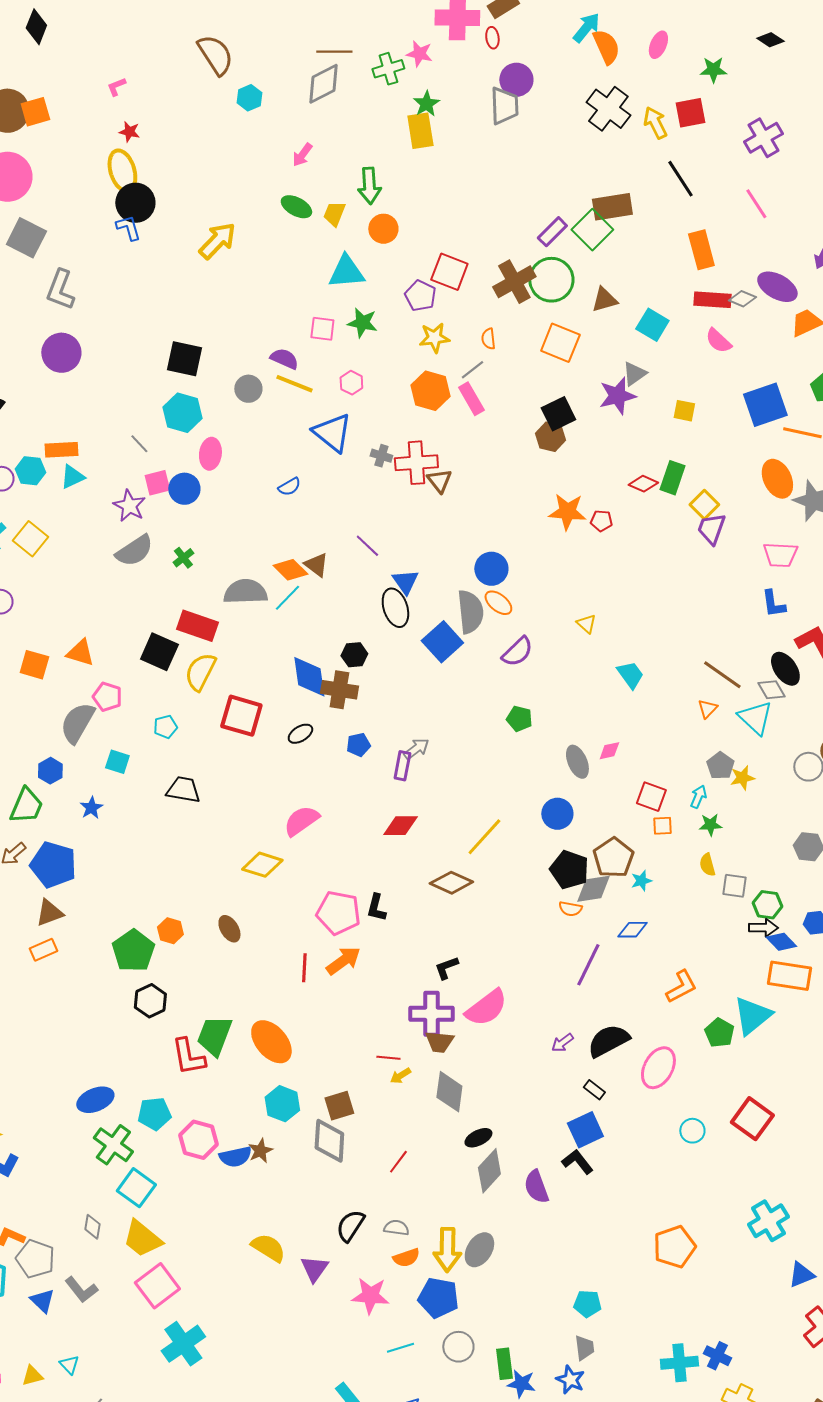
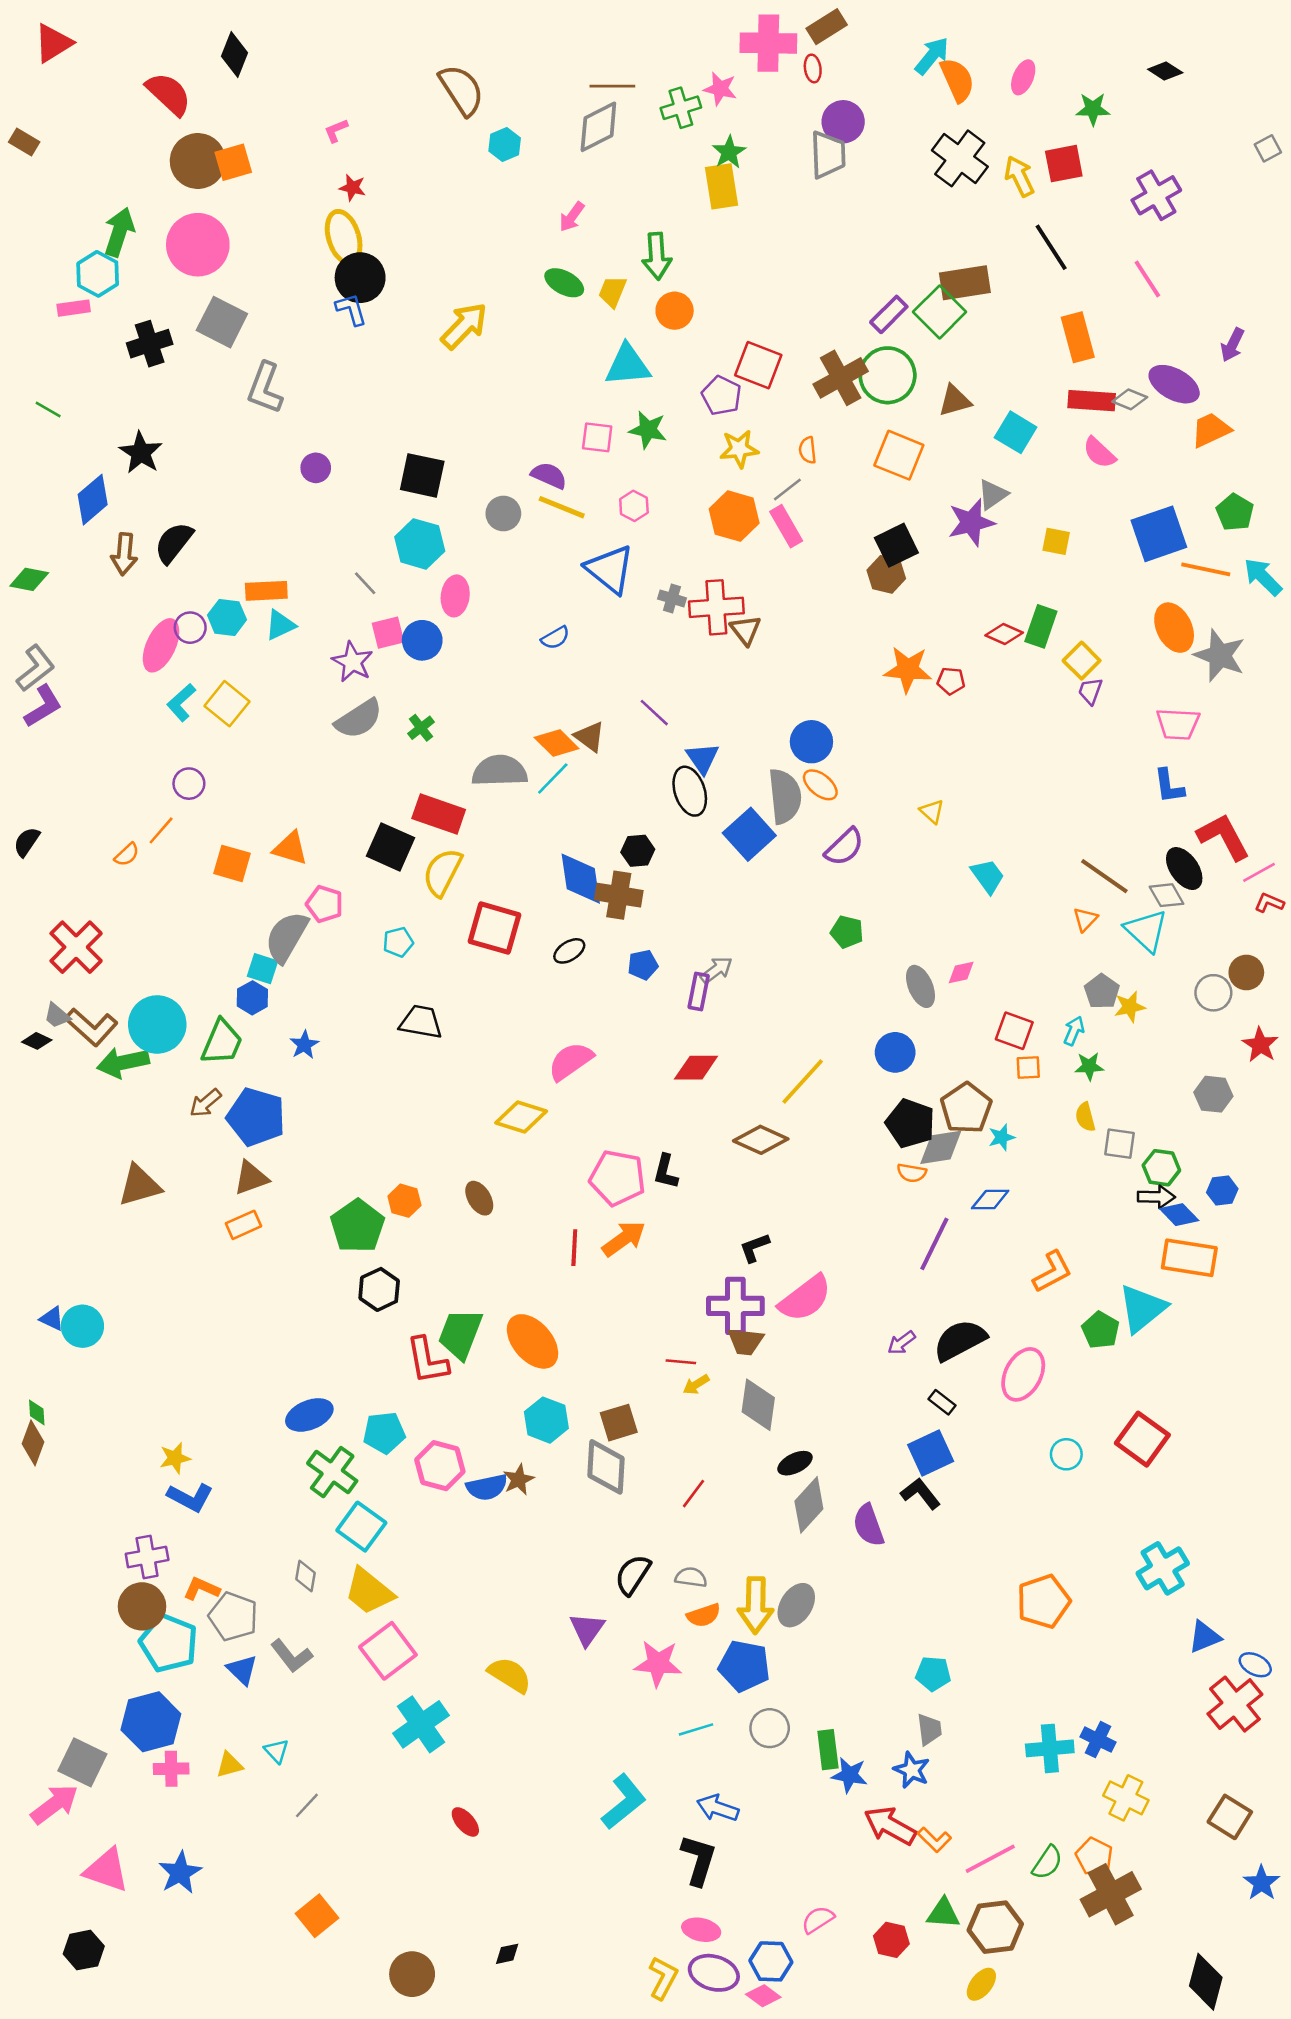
purple circle: (61, 353) -> (316, 468), moved, size x0.6
purple trapezoid: (711, 529) -> (1090, 691), size x0.7
cyan square: (117, 762) -> (262, 969), moved
yellow semicircle: (268, 1248) -> (510, 1675), moved

